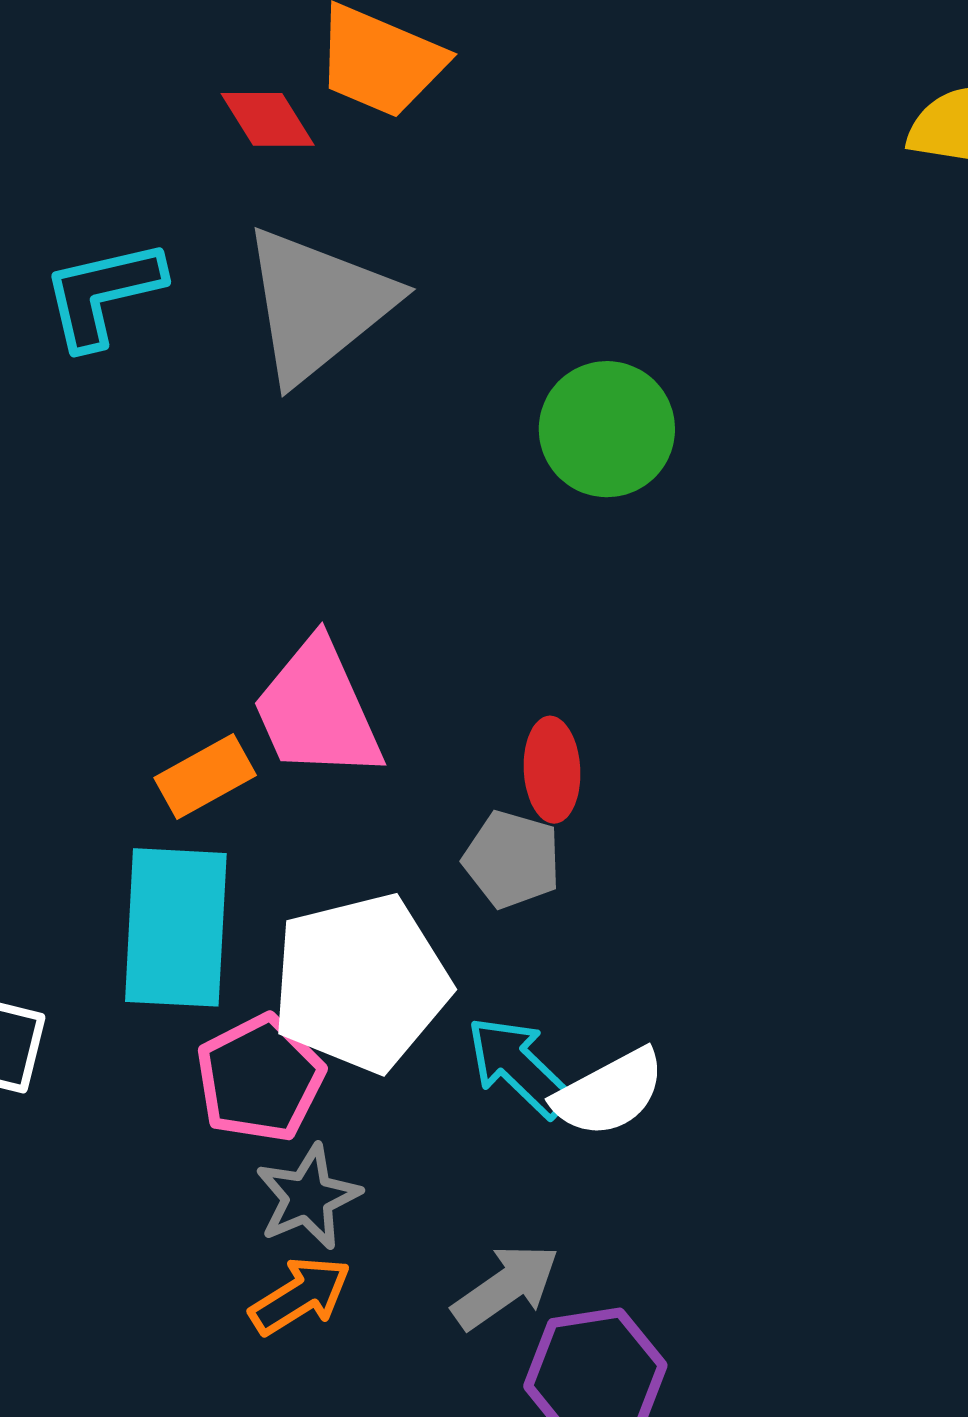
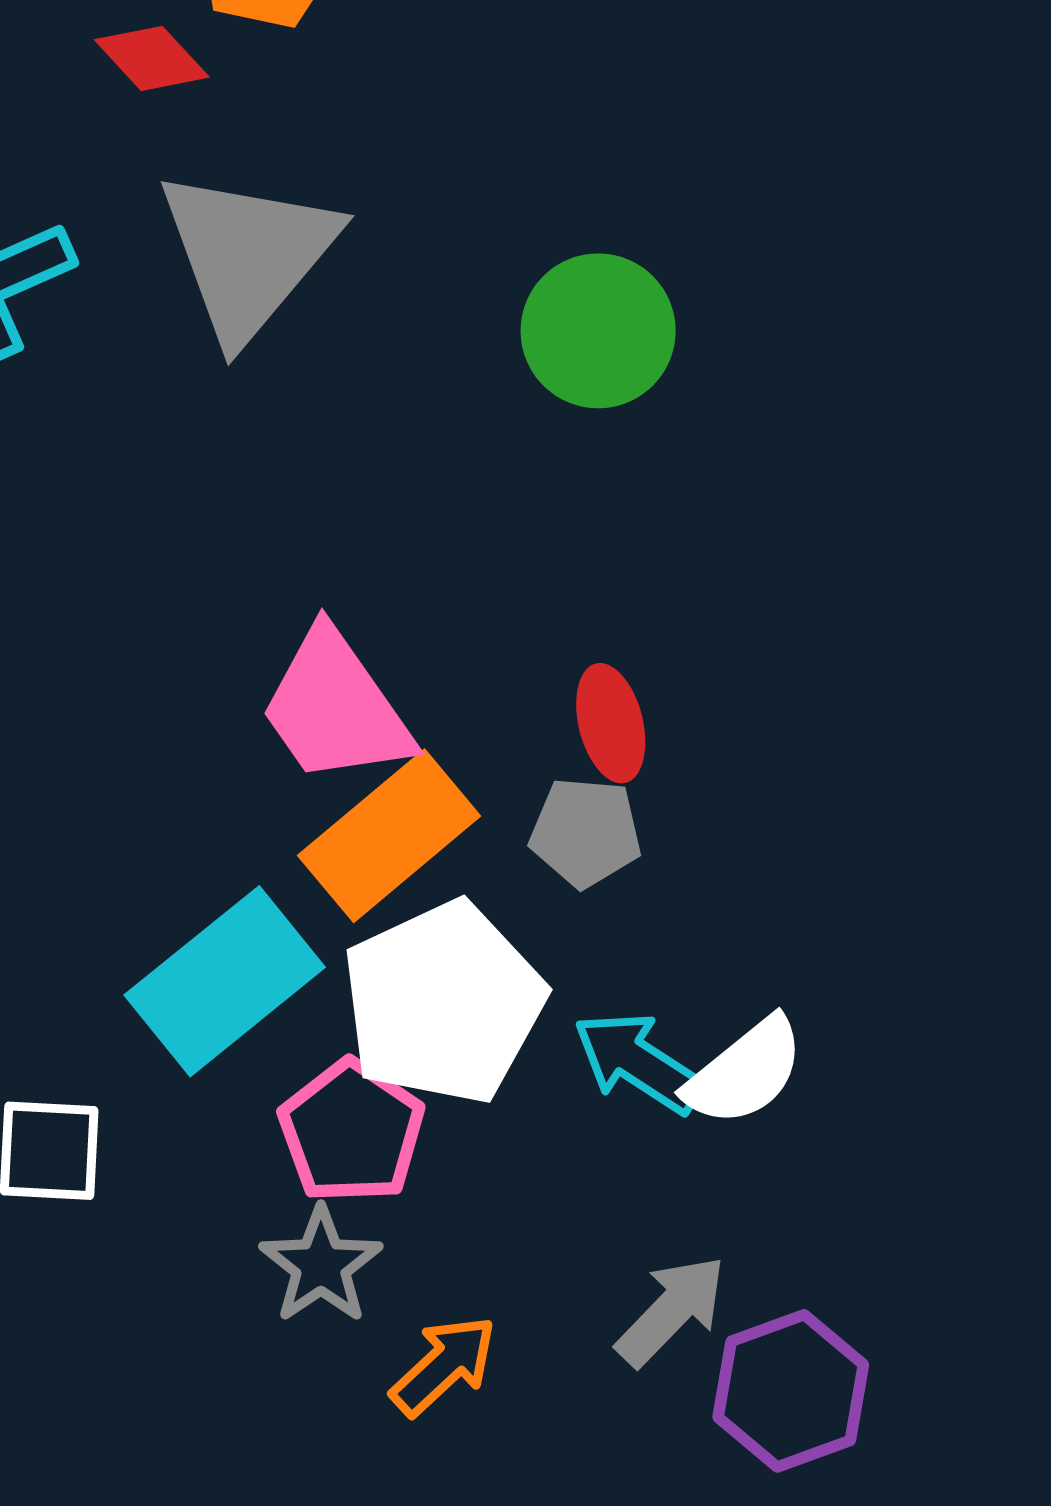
orange rectangle: (205, 776) -> (389, 836), moved, size x1.6
cyan rectangle: (176, 927) -> (225, 981), turned 59
gray star: (308, 1197) -> (321, 1265), moved

